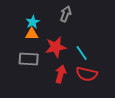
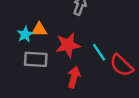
cyan star: (33, 22) -> (25, 34), moved
red semicircle: (87, 74) -> (122, 65), moved, turned 30

